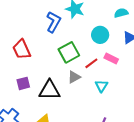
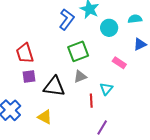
cyan circle: (100, 35) -> (109, 28), moved
red trapezoid: (22, 49) -> (25, 53), moved
red line: (91, 63) -> (91, 101), moved, turned -64

